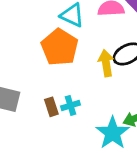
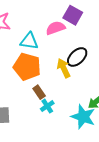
brown rectangle: (51, 107) -> (39, 92), moved

